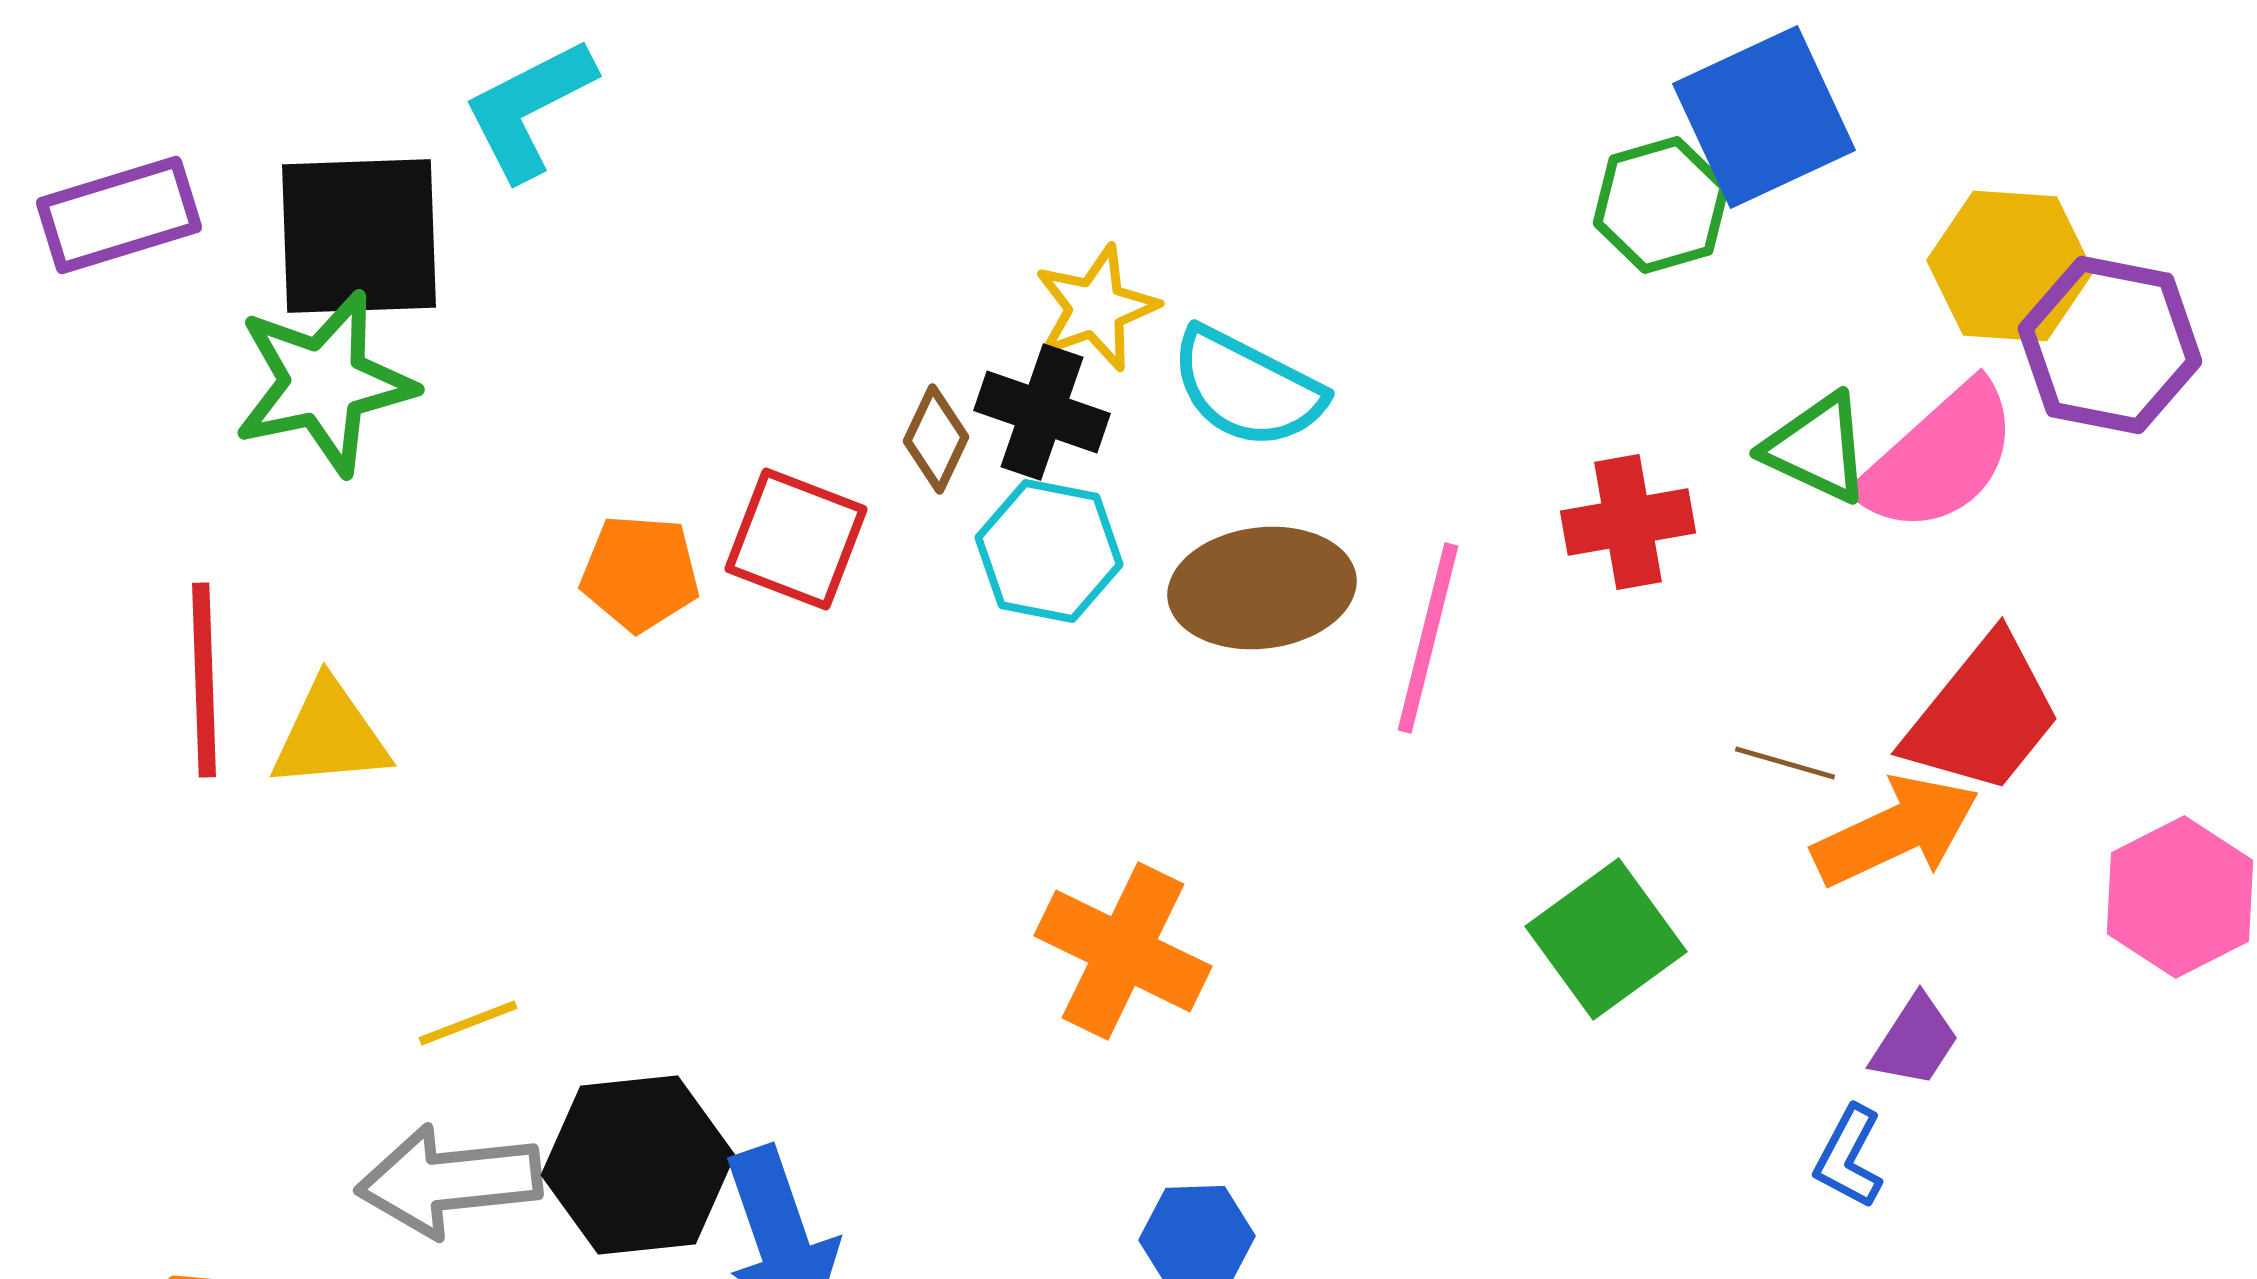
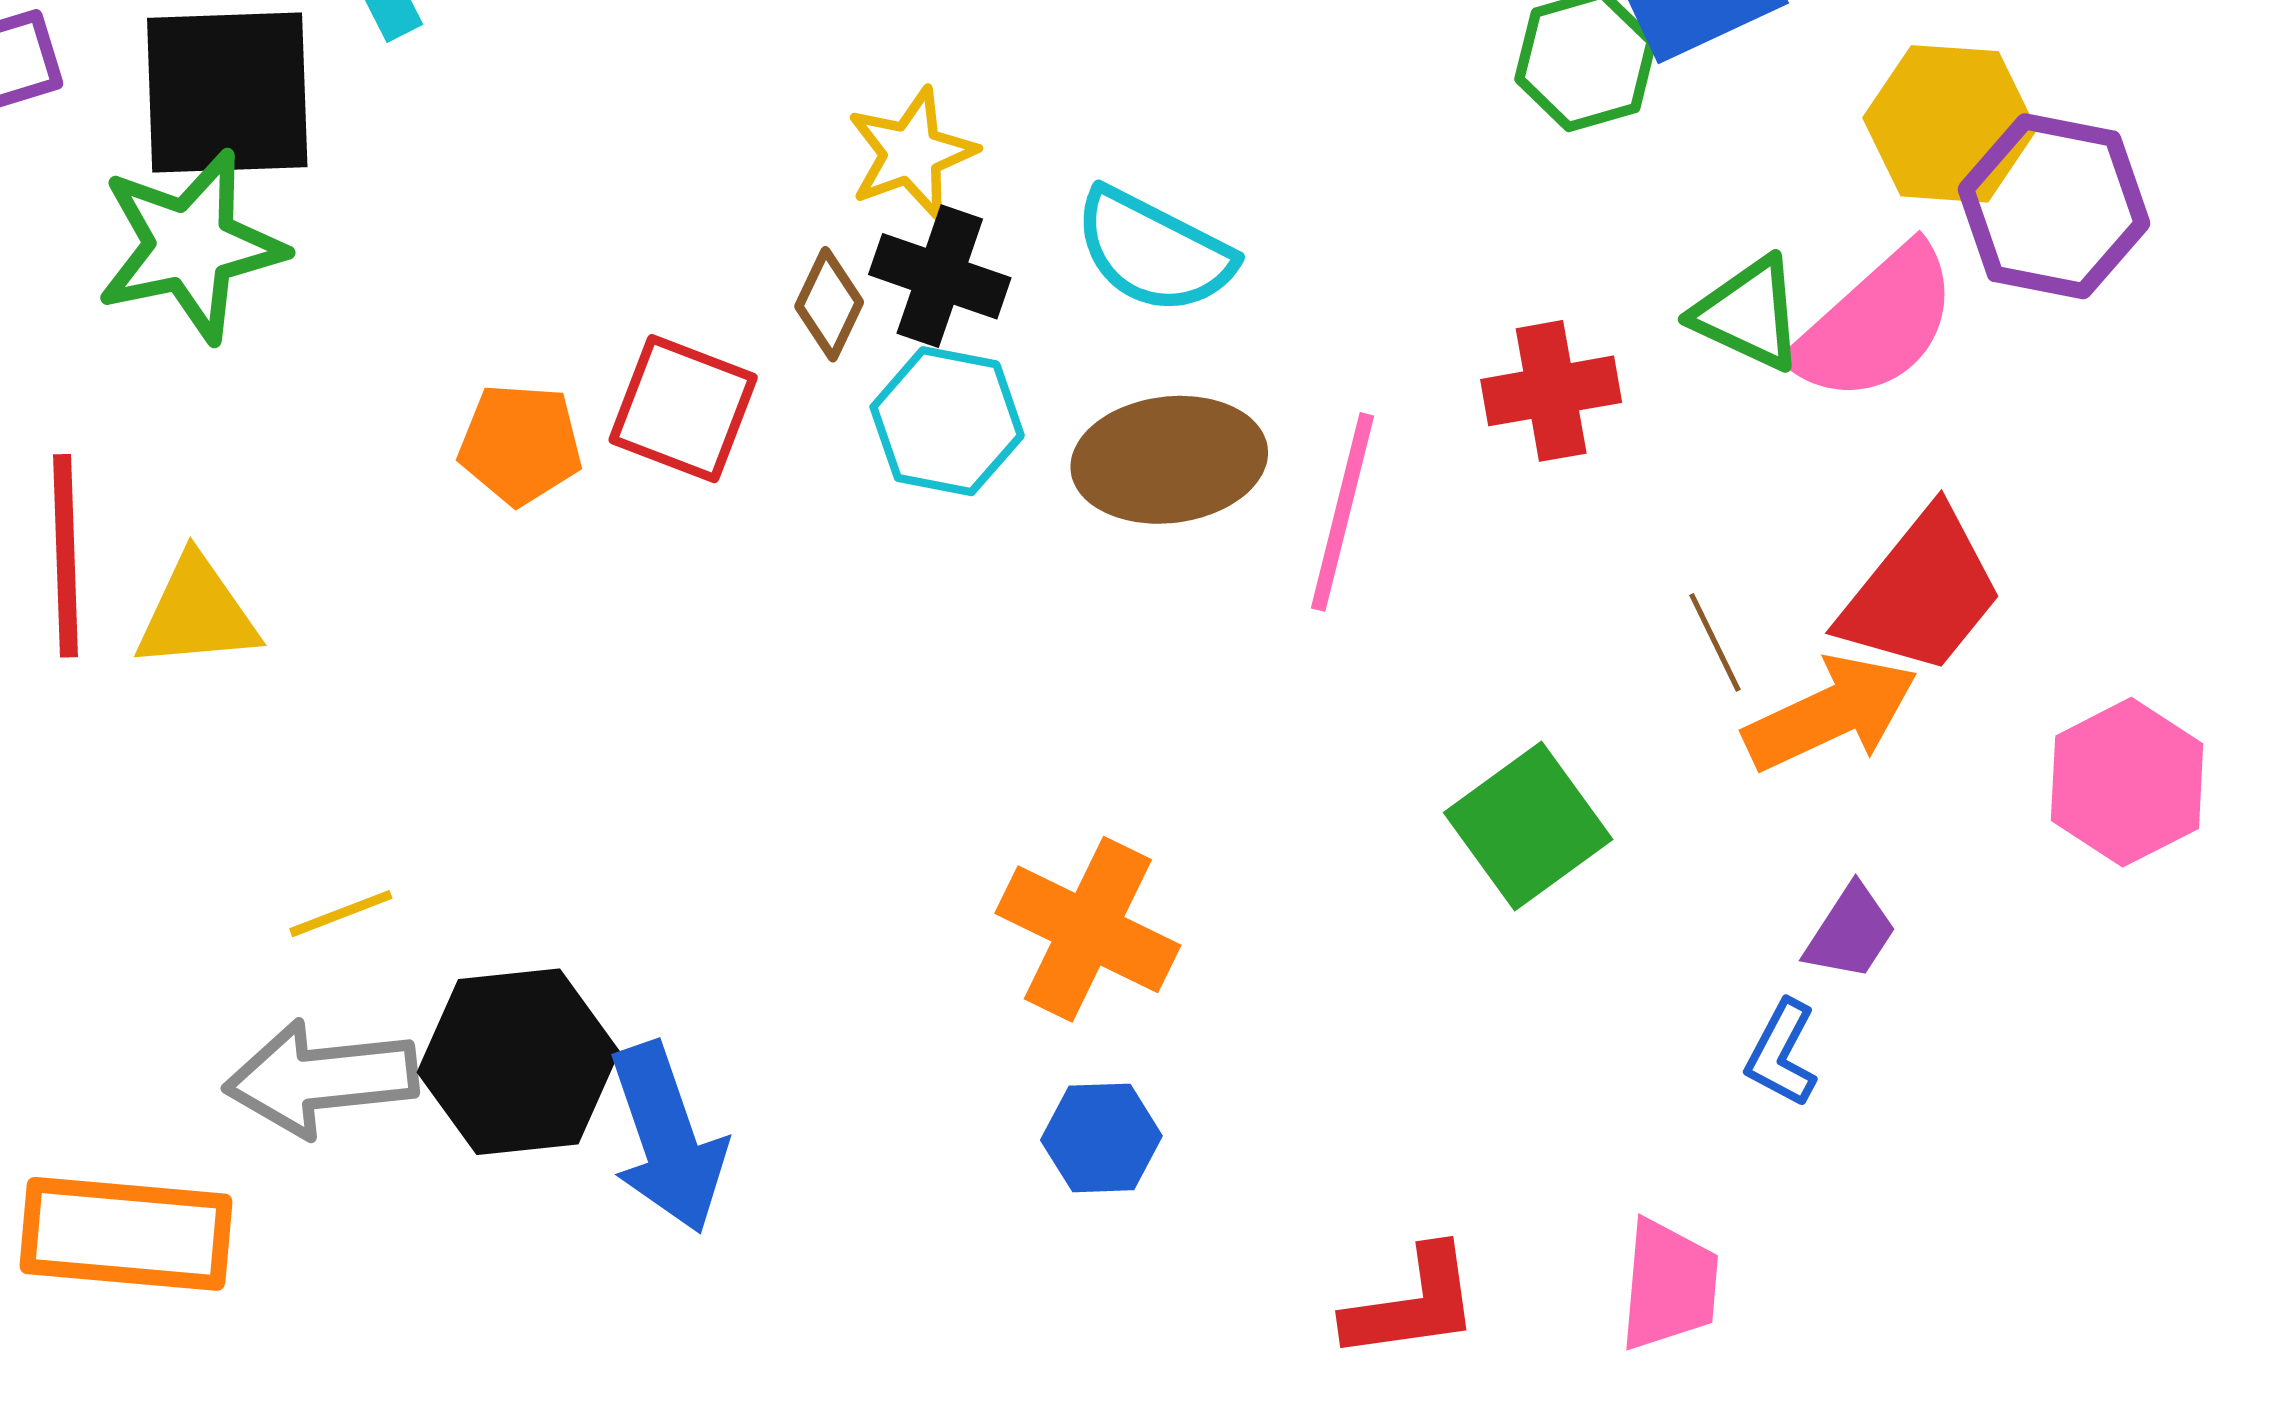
yellow star: (1096, 308) -> (912, 153), moved
brown line: (1785, 763) -> (1715, 642), turned 48
orange cross: (1123, 951) -> (1088, 929), moved

